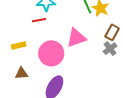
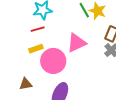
yellow rectangle: (19, 45) -> (36, 49), moved

